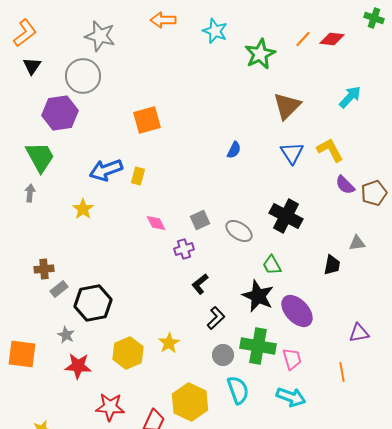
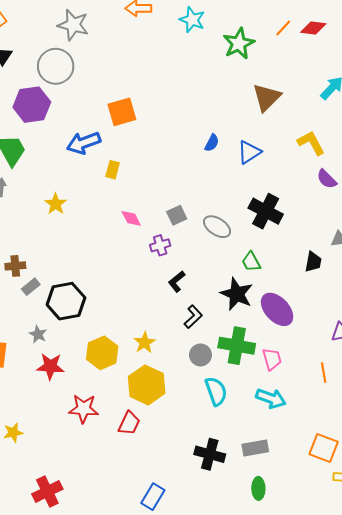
blue triangle: (292, 153) -> (249, 152), moved, turned 30
blue arrow: (106, 170) -> (84, 143), moved
yellow hexagon: (190, 402) -> (147, 385), moved

